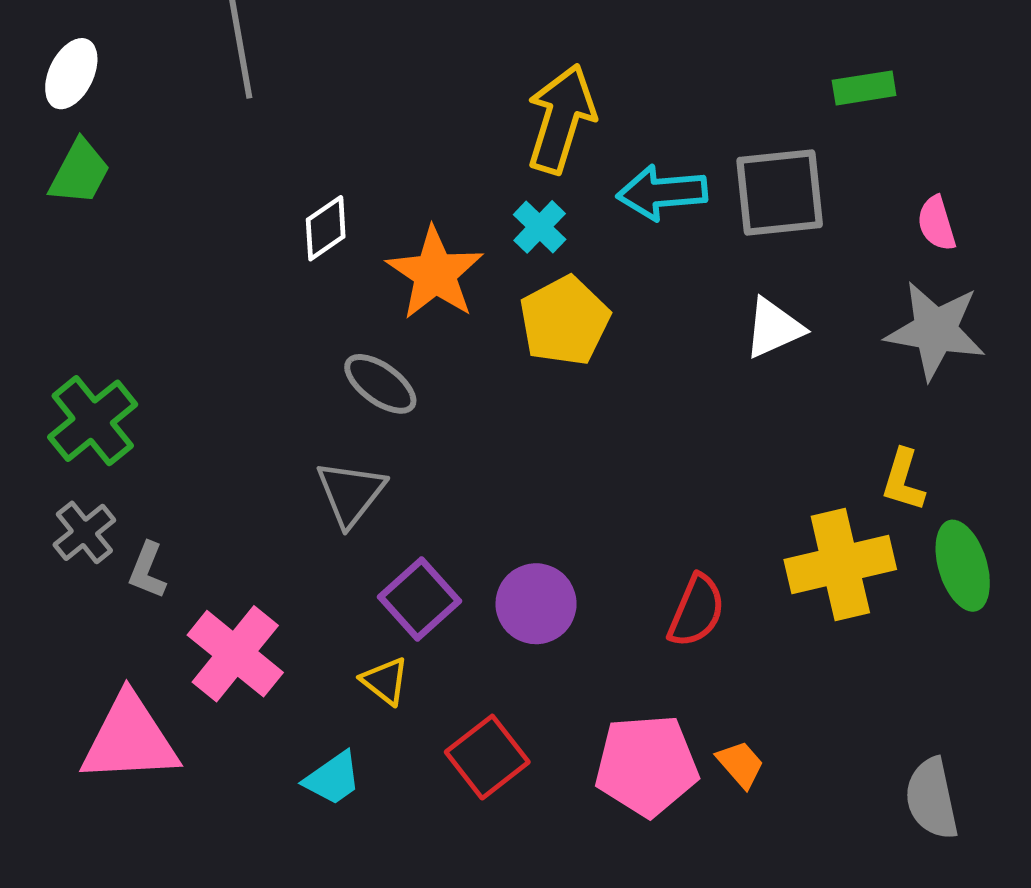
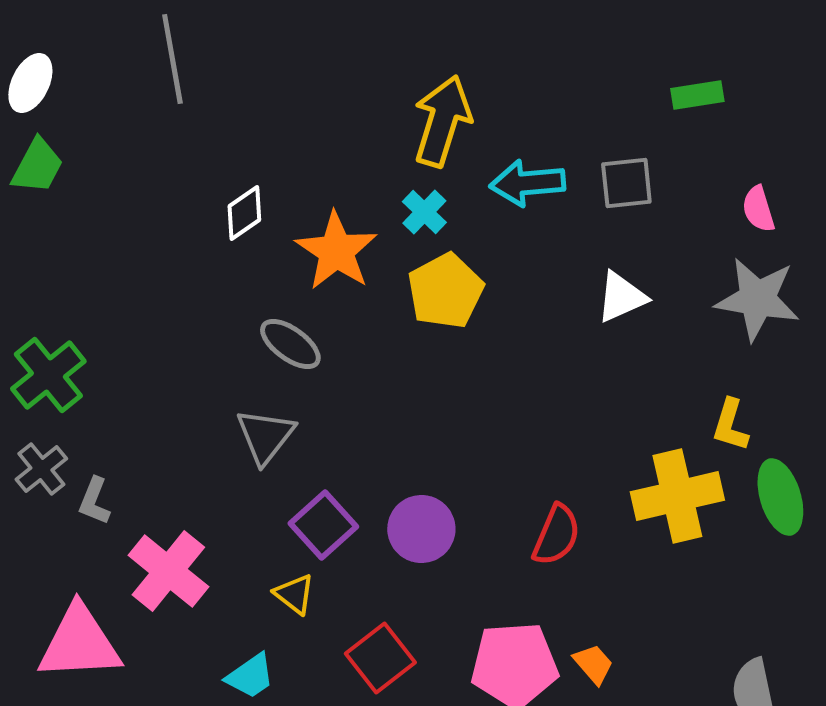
gray square: (780, 193) -> (626, 183), size x0.7

